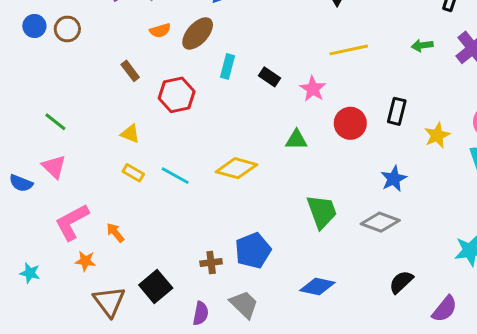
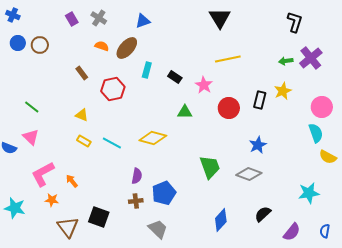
orange semicircle: (160, 30) -> (102, 46), turned -144
green arrow: (422, 45) -> (286, 61), moved
yellow star: (437, 135) -> (283, 91), moved
green triangle: (296, 140) -> (185, 112), moved
cyan star: (30, 273) -> (15, 208), size x1.5
black square: (156, 286) -> (99, 217), turned -30
blue diamond: (317, 286) -> (221, 220), moved, turned -60
purple semicircle: (201, 313) -> (137, 176), moved

